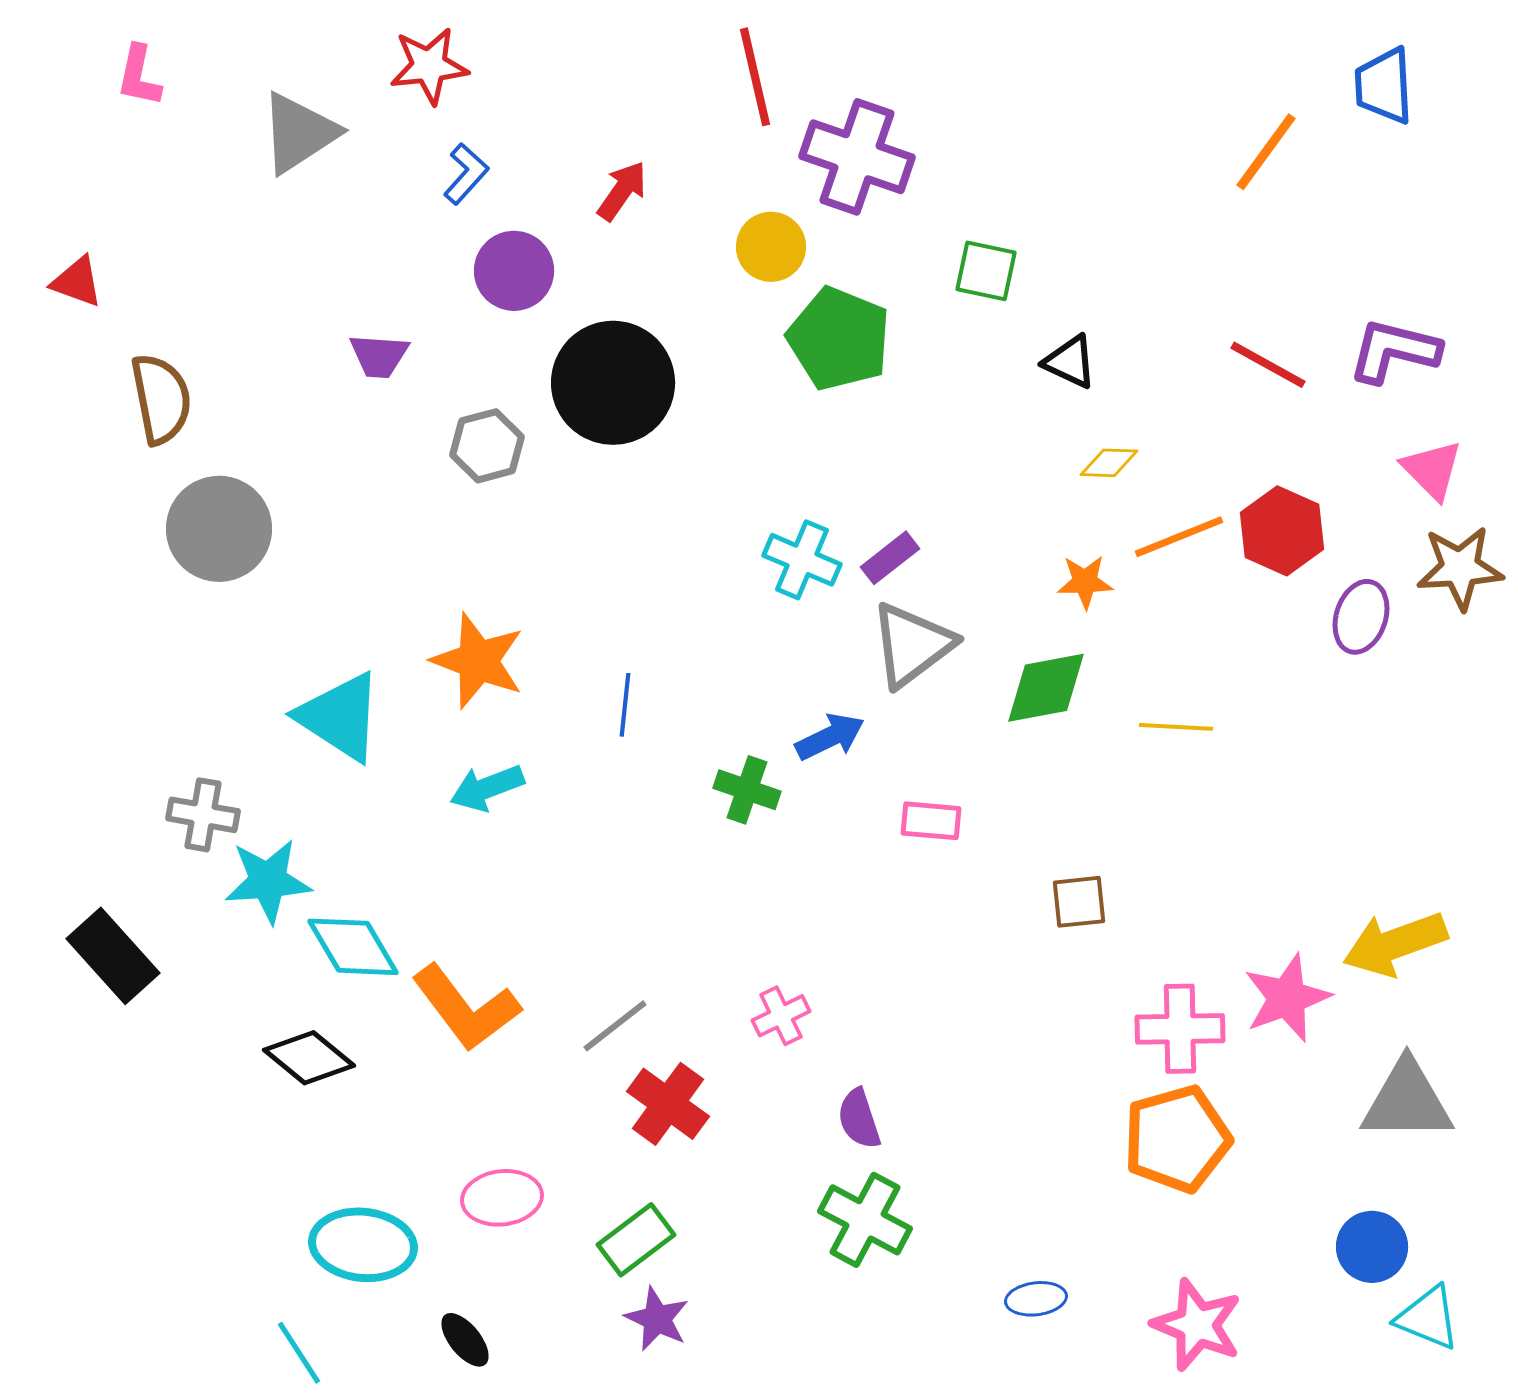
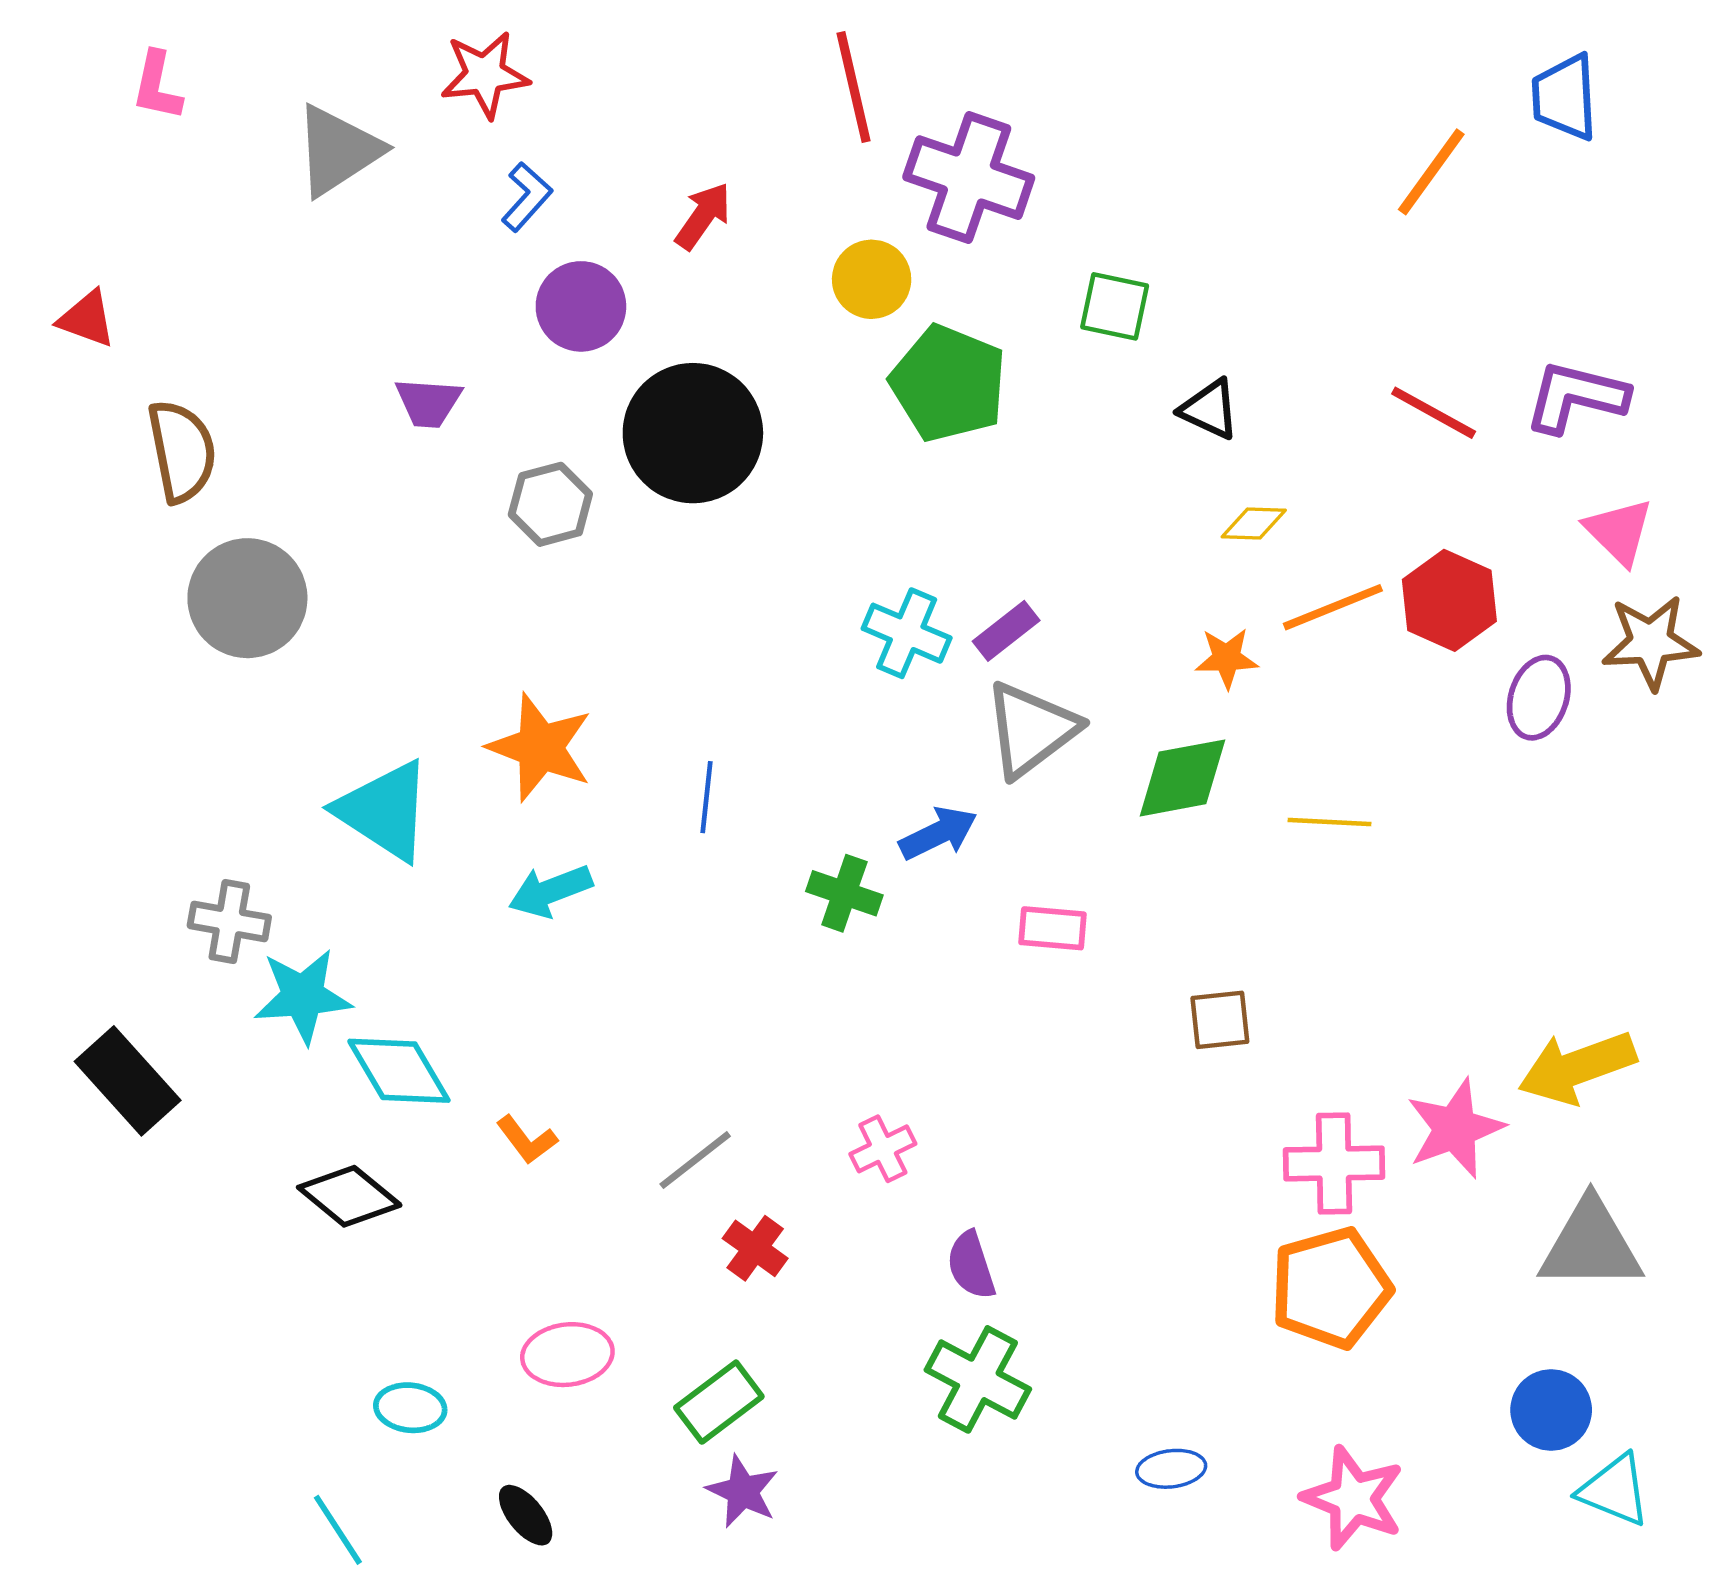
orange L-shape: (466, 1008) -> (527, 1140), size x0.5
red cross: (668, 1104) -> (755, 1248), size x0.7
cyan ellipse: (363, 1245) -> (410, 1408), size x0.6

